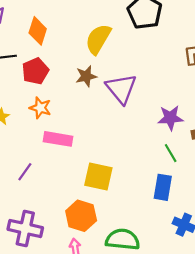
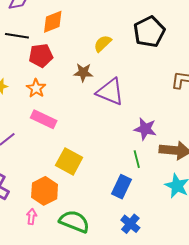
orange diamond: (38, 31) -> (53, 22), turned 35
yellow semicircle: (98, 39) -> (103, 43), size x0.7
purple triangle: (121, 89) -> (110, 92), turned -44

